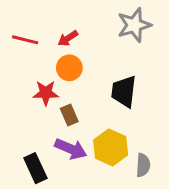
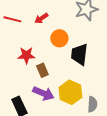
orange circle: (69, 68) -> (59, 38), moved

